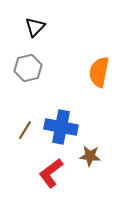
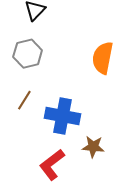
brown line: (25, 130) -> (24, 100), moved

